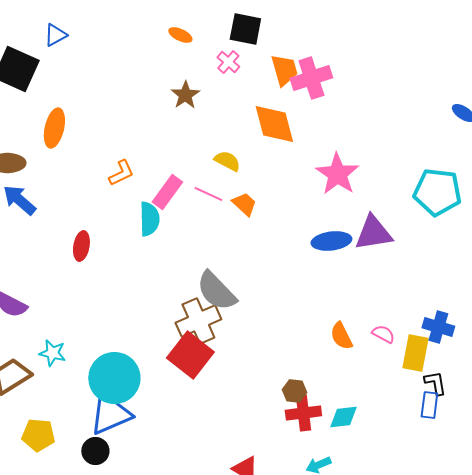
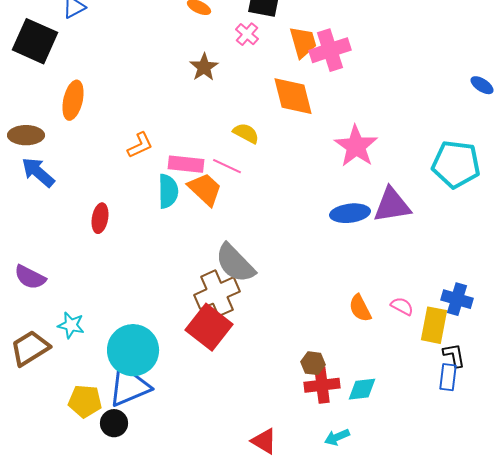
pink rectangle: (167, 192) -> (186, 164), turned 60
orange trapezoid: (244, 204) -> (205, 189), moved, size x1.4
yellow pentagon: (38, 435) -> (85, 401), moved

